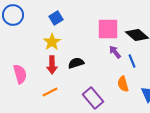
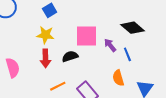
pink square: (108, 29) -> (86, 36), moved
yellow star: (52, 42) -> (45, 35), turned -30
orange line: (50, 92) -> (58, 86), moved

